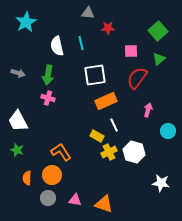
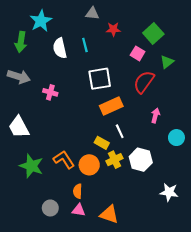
cyan star: (26, 22) -> (41, 21), moved
green square: (158, 31) -> (153, 33), moved
pink square: (131, 51) -> (138, 53), turned 32
gray arrow: (18, 73) -> (19, 77), size x1.5
green arrow: (48, 75) -> (21, 42), moved
pink cross: (48, 98) -> (50, 92), moved
green star: (17, 150) -> (31, 166), moved, size x1.6
orange circle: (52, 175) -> (89, 165), moved
orange semicircle: (27, 178) -> (78, 191), moved

